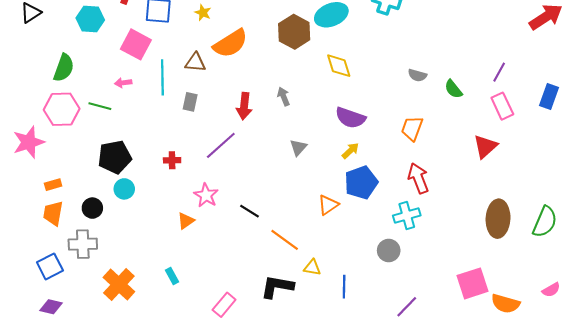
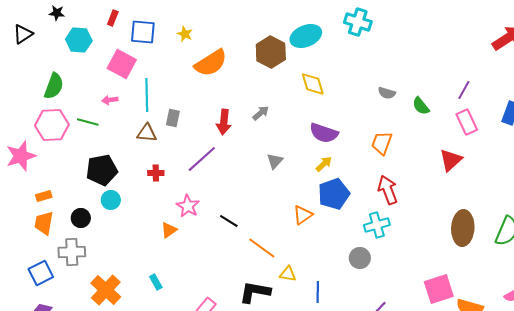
brown triangle: (195, 63) -> (147, 133), moved
gray arrow: (284, 97) -> (261, 113), turned 72

